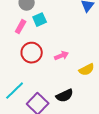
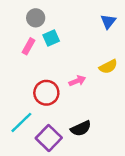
red circle: (32, 53) -> (46, 93), moved
yellow semicircle: (87, 70) -> (108, 67), moved

